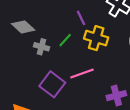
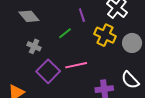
yellow cross: (96, 38) -> (105, 35), moved
gray cross: (41, 47) -> (34, 46), moved

